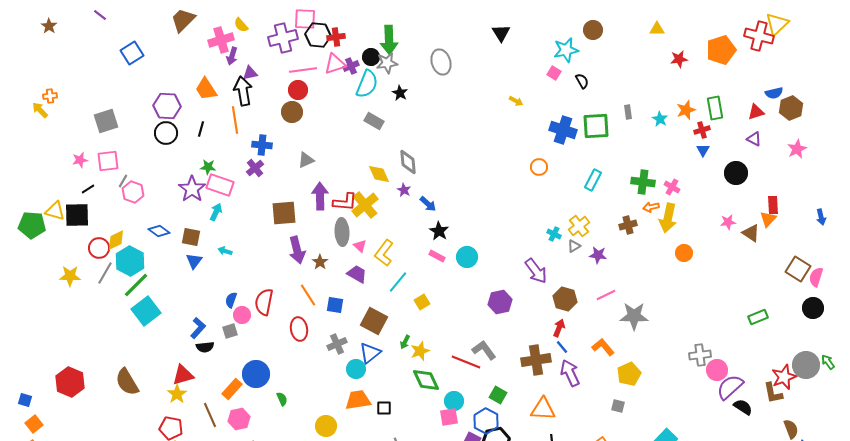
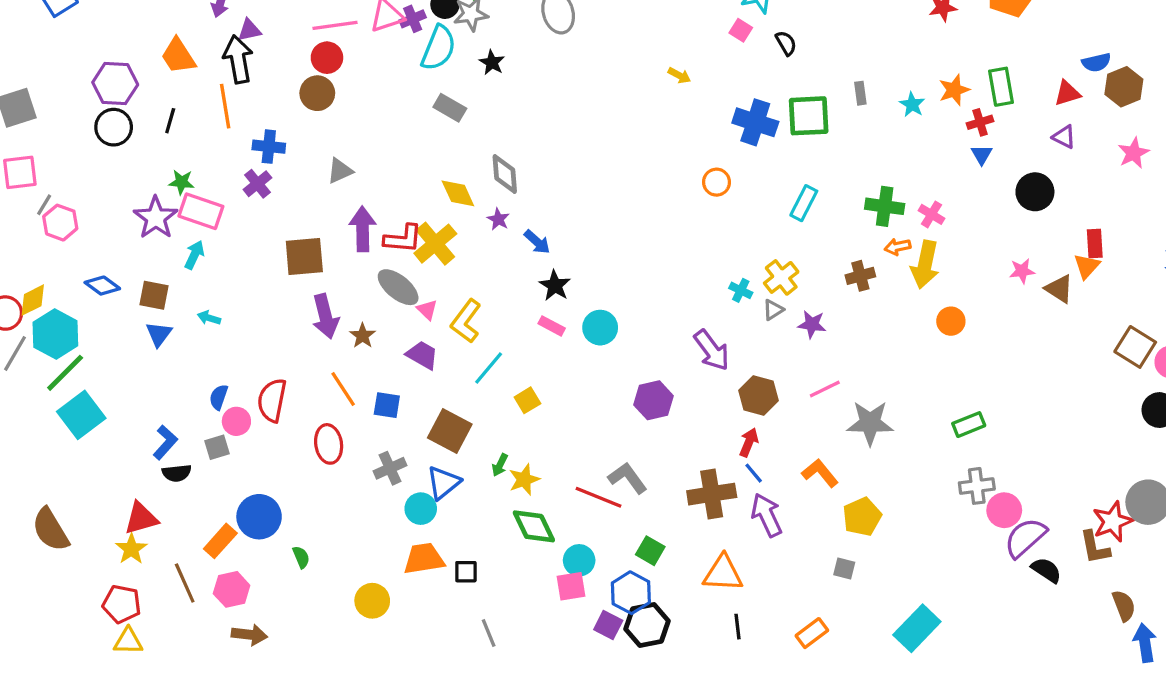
gray ellipse: (342, 232) -> (398, 287), turned -48
green rectangle: (758, 317) -> (969, 425), moved

